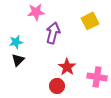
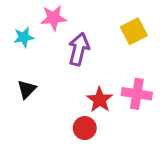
cyan star: (16, 42) -> (24, 37), moved
pink cross: (97, 77) -> (137, 94), moved

